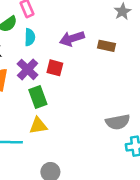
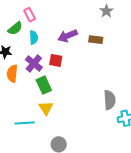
gray semicircle: (118, 122) -> (110, 100), turned -78
yellow triangle: (38, 126) -> (46, 108), turned -49

